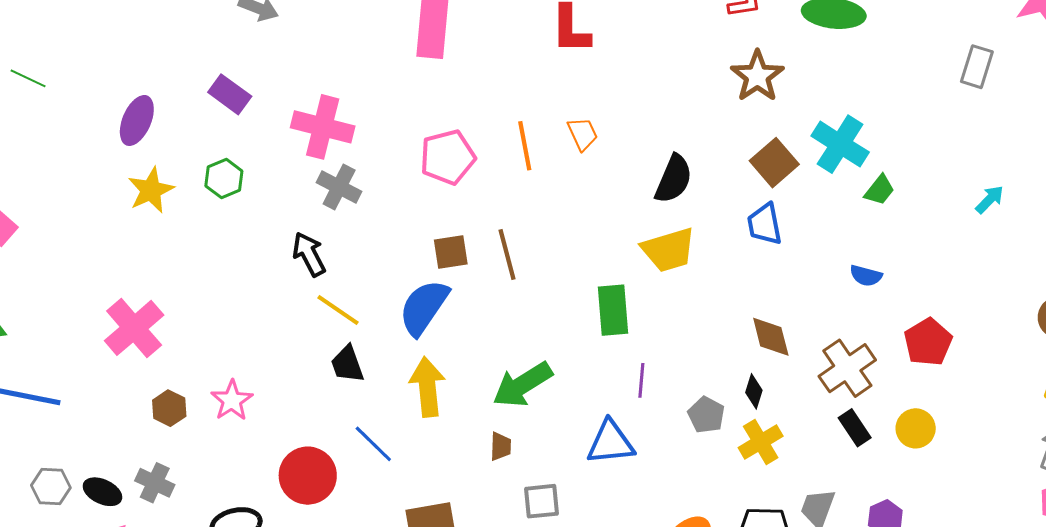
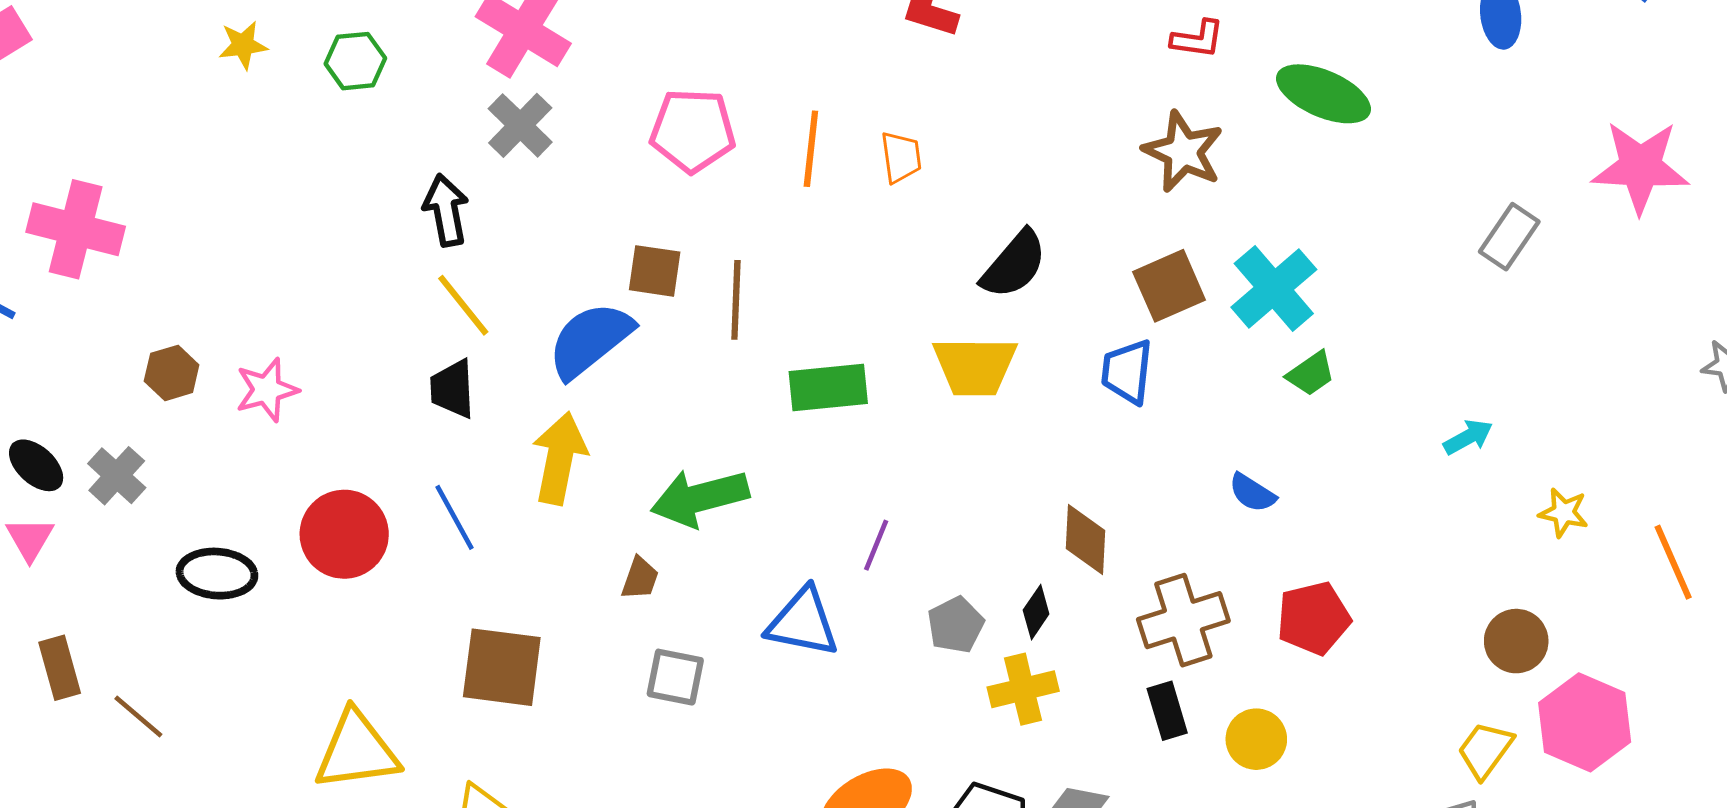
brown star: (757, 76) -> (1183, 152), turned -30
yellow star: (151, 190) -> (243, 45), size x0.7
green rectangle: (613, 310) -> (828, 388), moved, turned 72
pink cross: (134, 328) -> (76, 229), moved, turned 38

